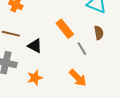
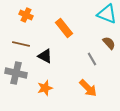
orange rectangle: (65, 29) -> (64, 28), moved
brown semicircle: (99, 33) -> (109, 43), turned -32

